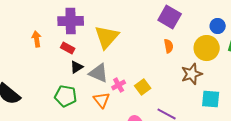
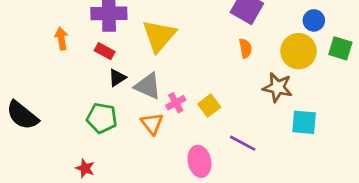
brown star: (192, 74) -> (278, 87), turned 30

